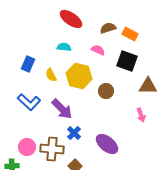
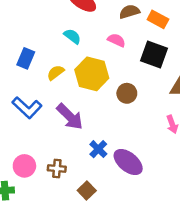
cyan semicircle: (64, 47) -> (72, 36), turned 32
yellow semicircle: (51, 75) -> (56, 73), turned 80
blue cross: (74, 133) -> (98, 149), moved
brown cross: (52, 149) -> (57, 168), size x0.6

